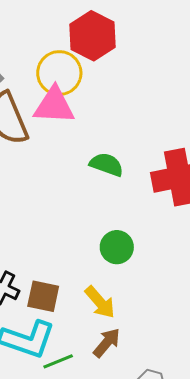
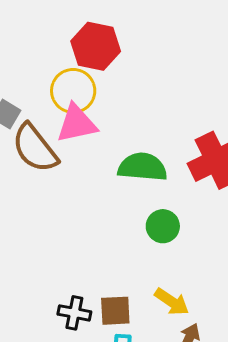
green semicircle: (107, 165) -> (142, 167), size x1.4
green circle: (117, 247) -> (163, 226), moved

